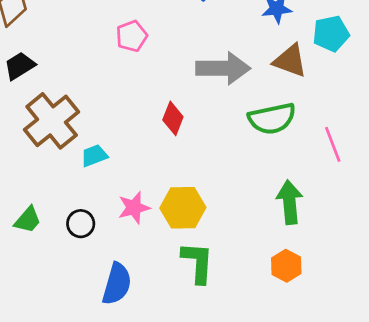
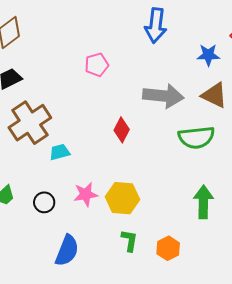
green L-shape: (198, 262) -> (129, 240), size x0.7
orange hexagon: (286, 266) -> (168, 248), moved

